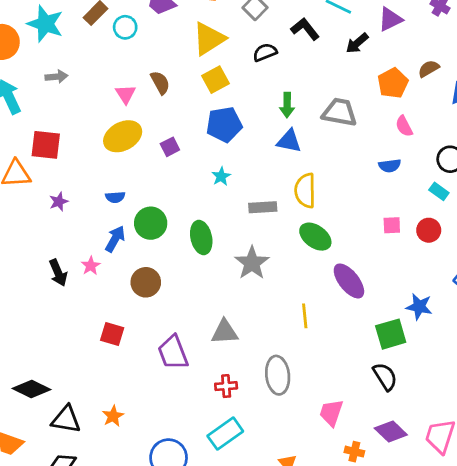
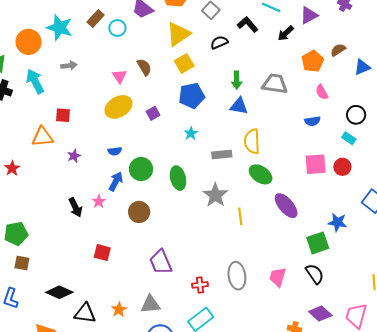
red square: (46, 145) -> (63, 115), size x0.7
pink square: (392, 225) -> (316, 164), size x1.6
yellow line: (305, 316) -> (240, 216), moved
gray triangle: (225, 332) -> (151, 304), moved
red square: (112, 334) -> (102, 253), moved
pink trapezoid: (331, 413) -> (278, 277), moved

